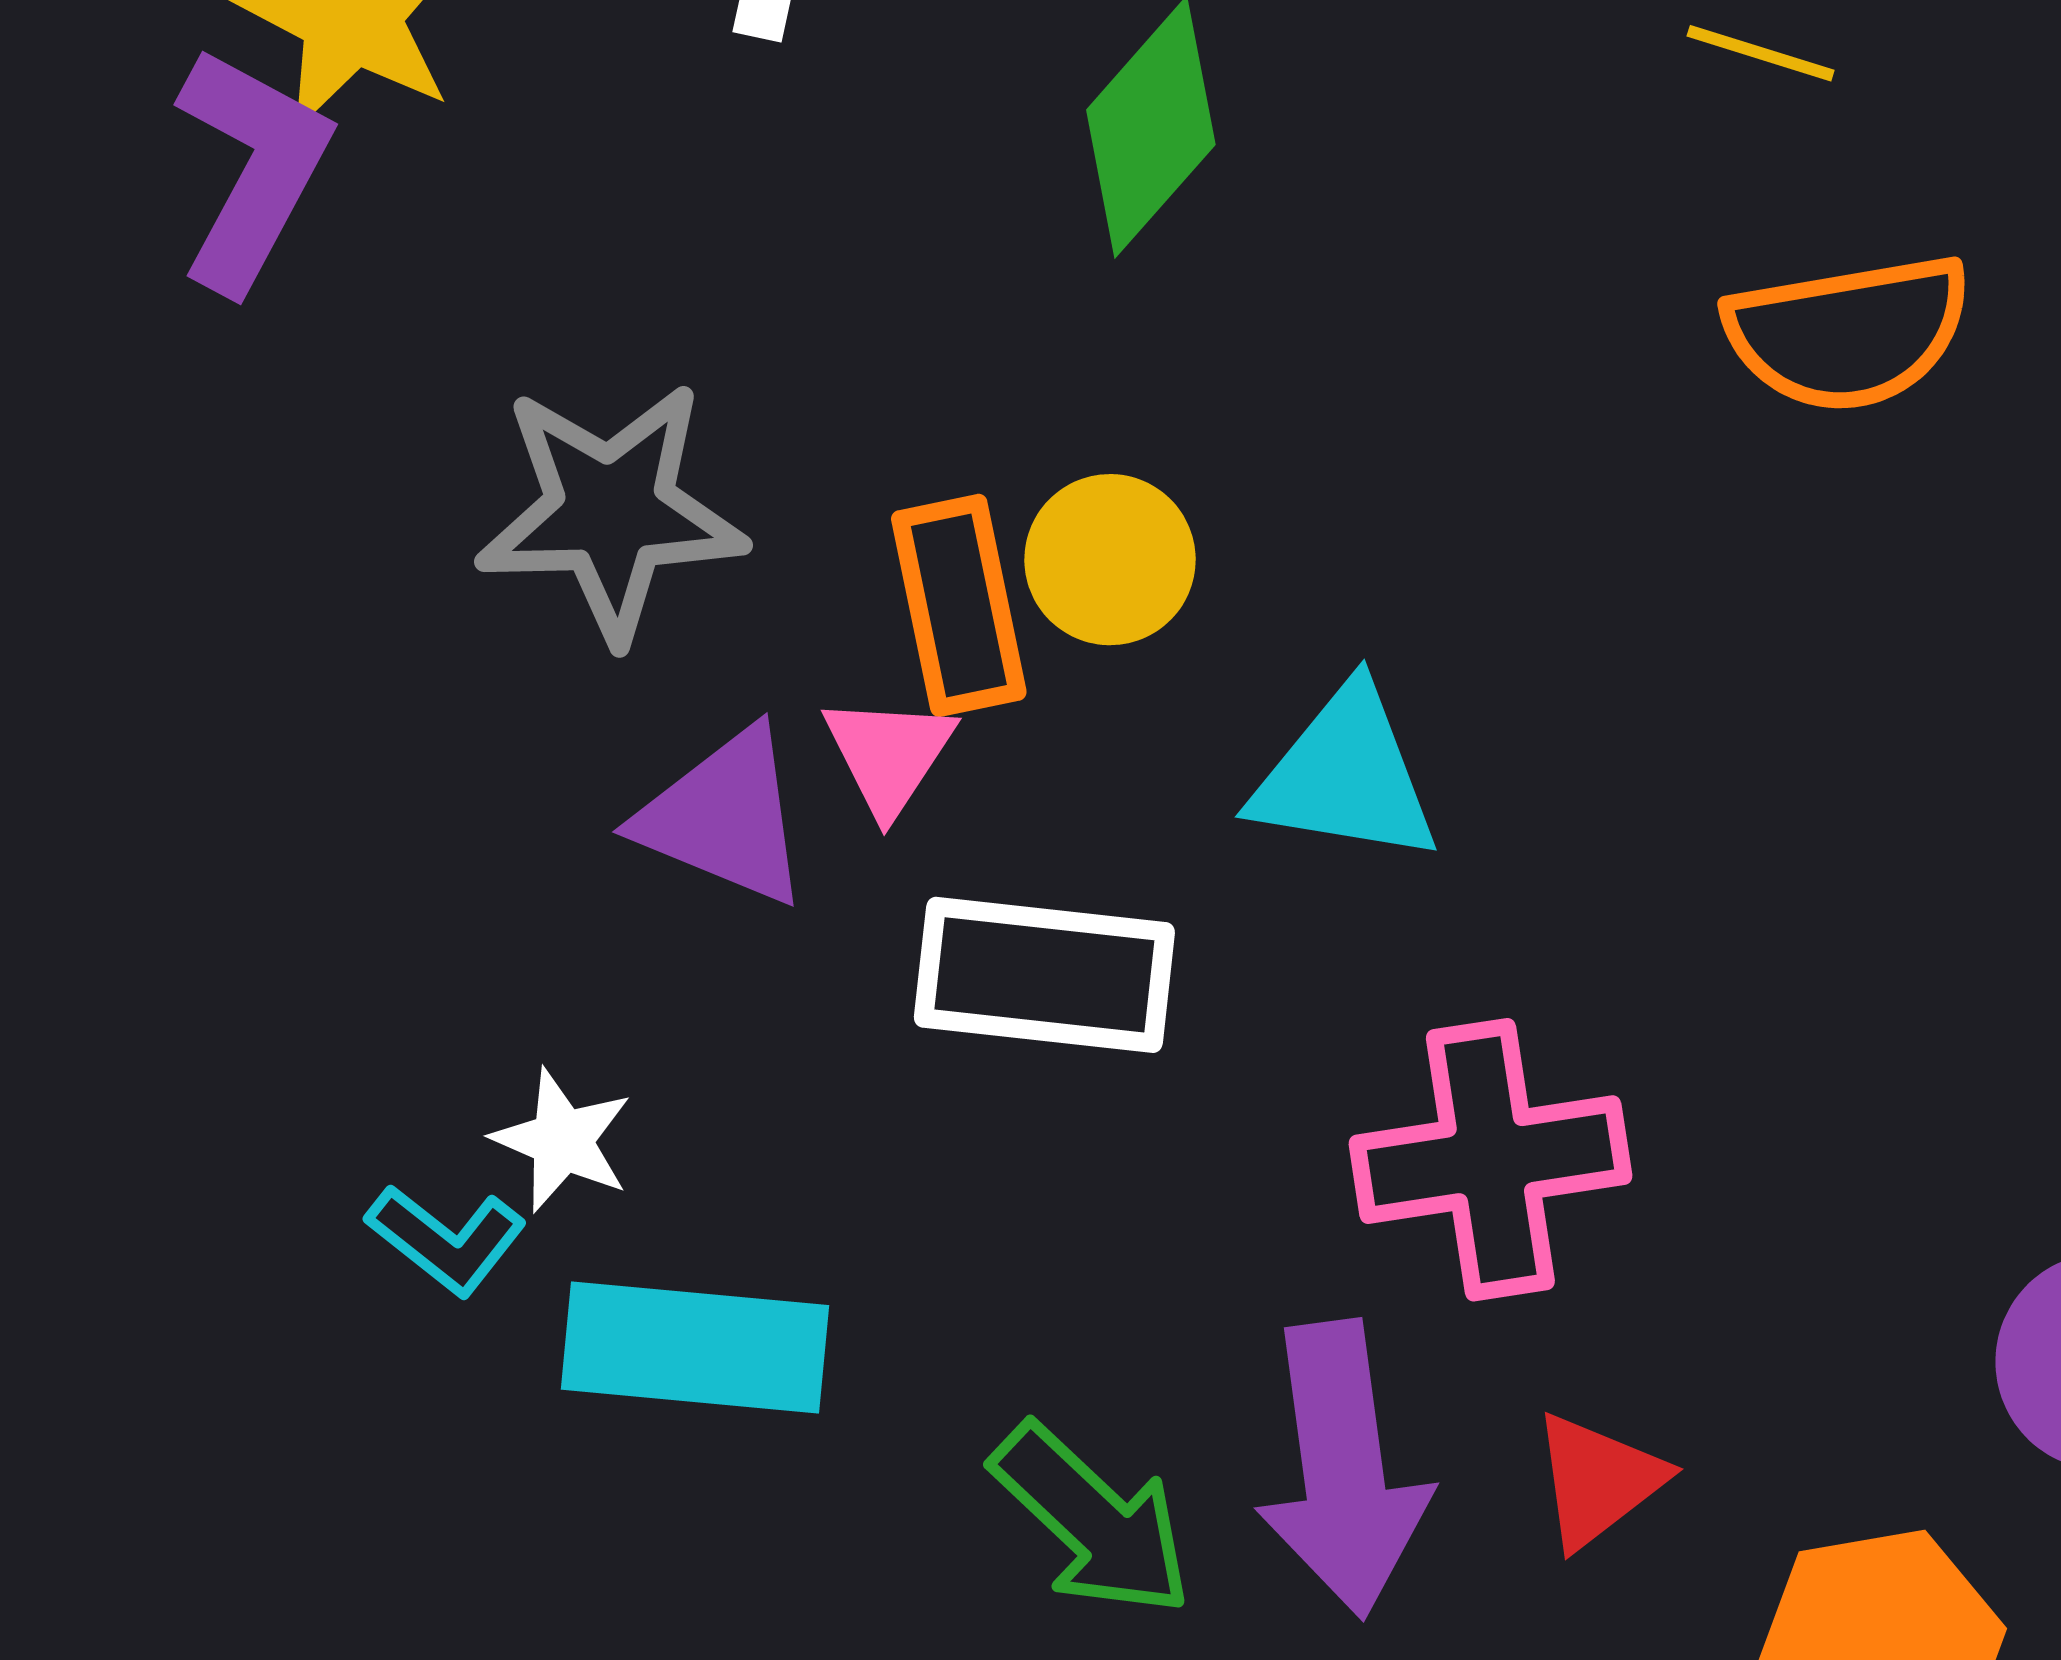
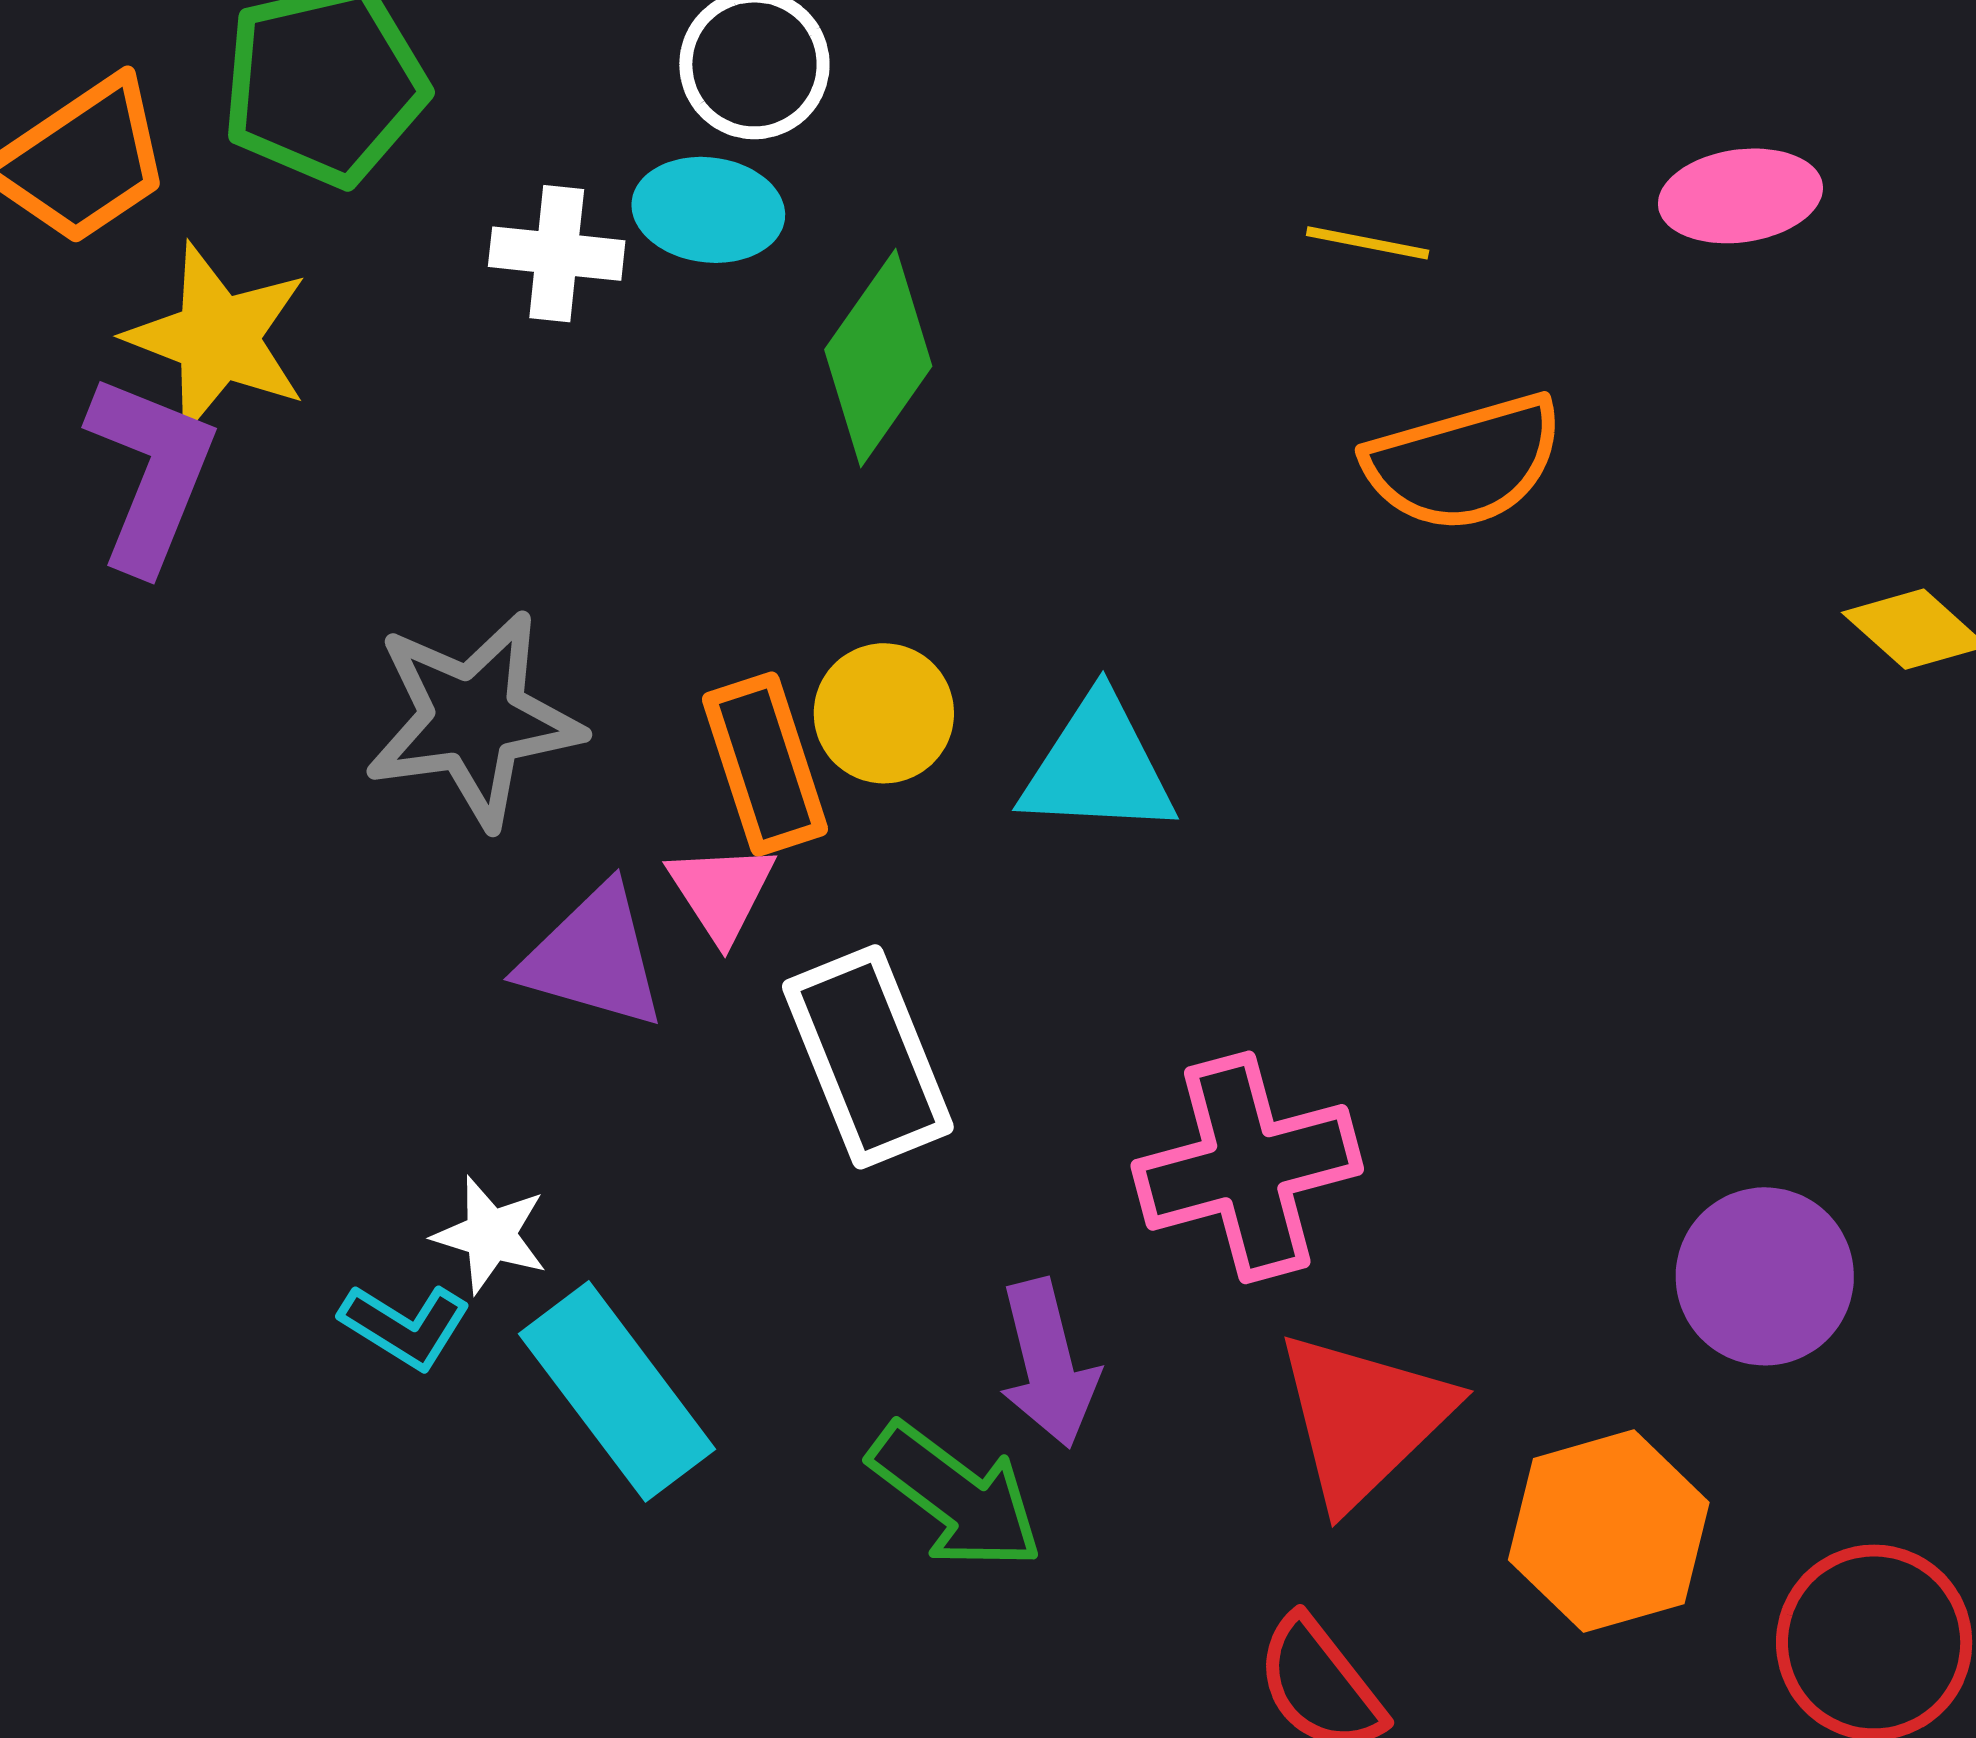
cyan triangle: (1345, 775) -> (1098, 767), moved
white rectangle: (1044, 975) -> (868, 1057), turned 68
cyan rectangle: (695, 1347) -> (617, 1391), turned 54
purple arrow: (1343, 1469) -> (1048, 1363), moved, size x0.7
red triangle: (1598, 1480) -> (1364, 1418), size x1.6

